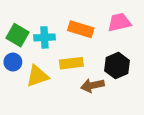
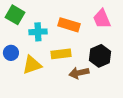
pink trapezoid: (119, 22) -> (102, 19), turned -100
green square: (18, 35) -> (15, 15), moved

